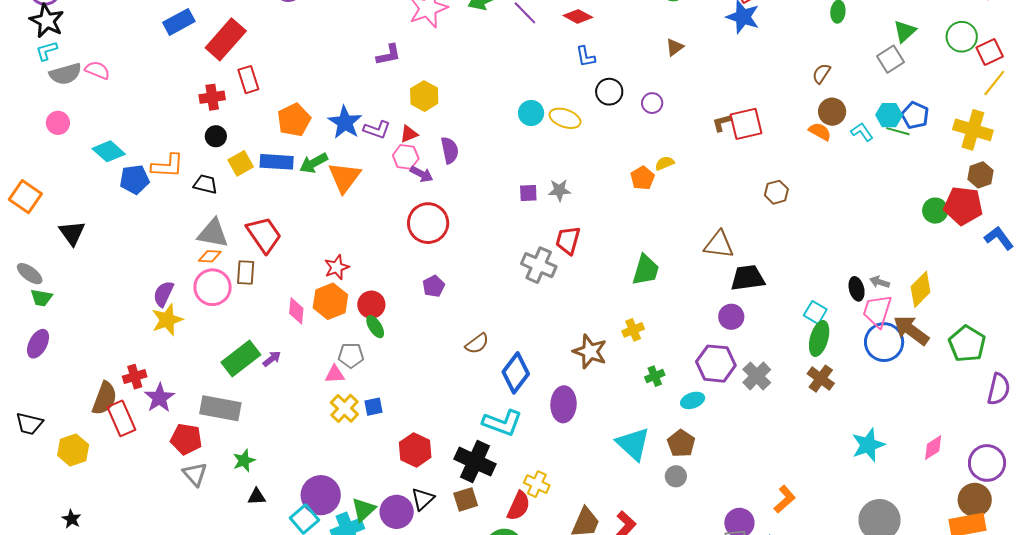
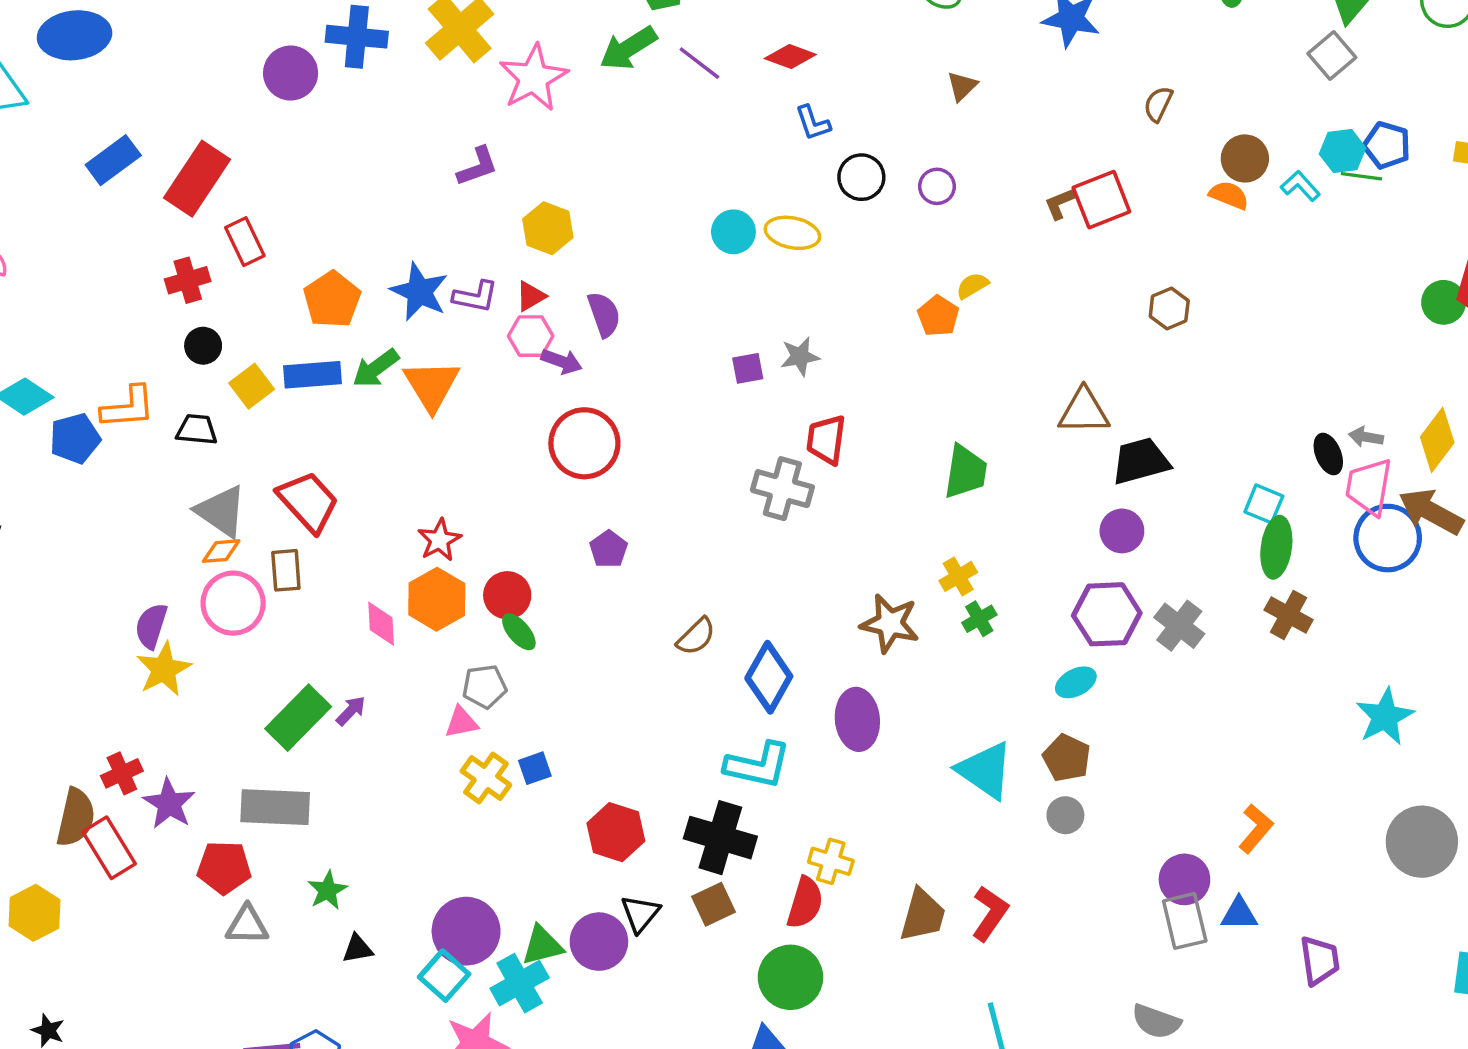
brown semicircle: (821, 74) -> (1158, 104), moved
gray triangle: (213, 233) -> (221, 511), turned 32
green cross: (655, 376) -> (979, 619), moved
gray triangle: (195, 474) -> (247, 925), turned -40
green triangle: (364, 510) -> (542, 945), turned 36

